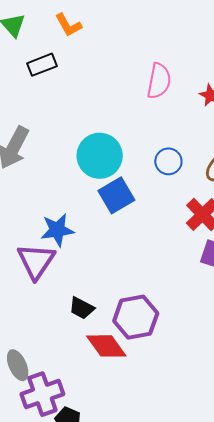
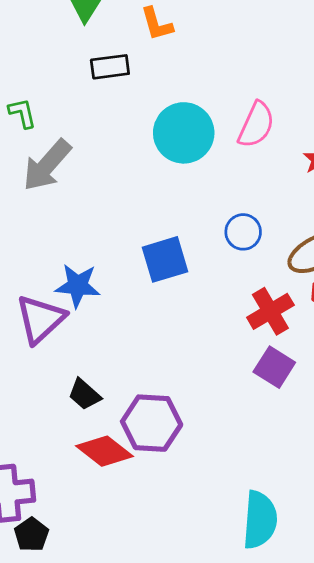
cyan circle: (100, 156) -> (184, 133), moved
red diamond: (106, 346) -> (104, 451), turned -30

